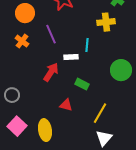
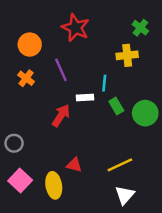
green rectangle: (82, 84) -> (116, 106), moved, turned 32
red triangle: (66, 105) -> (74, 165), moved
yellow line: (100, 113) -> (120, 165), turned 35

